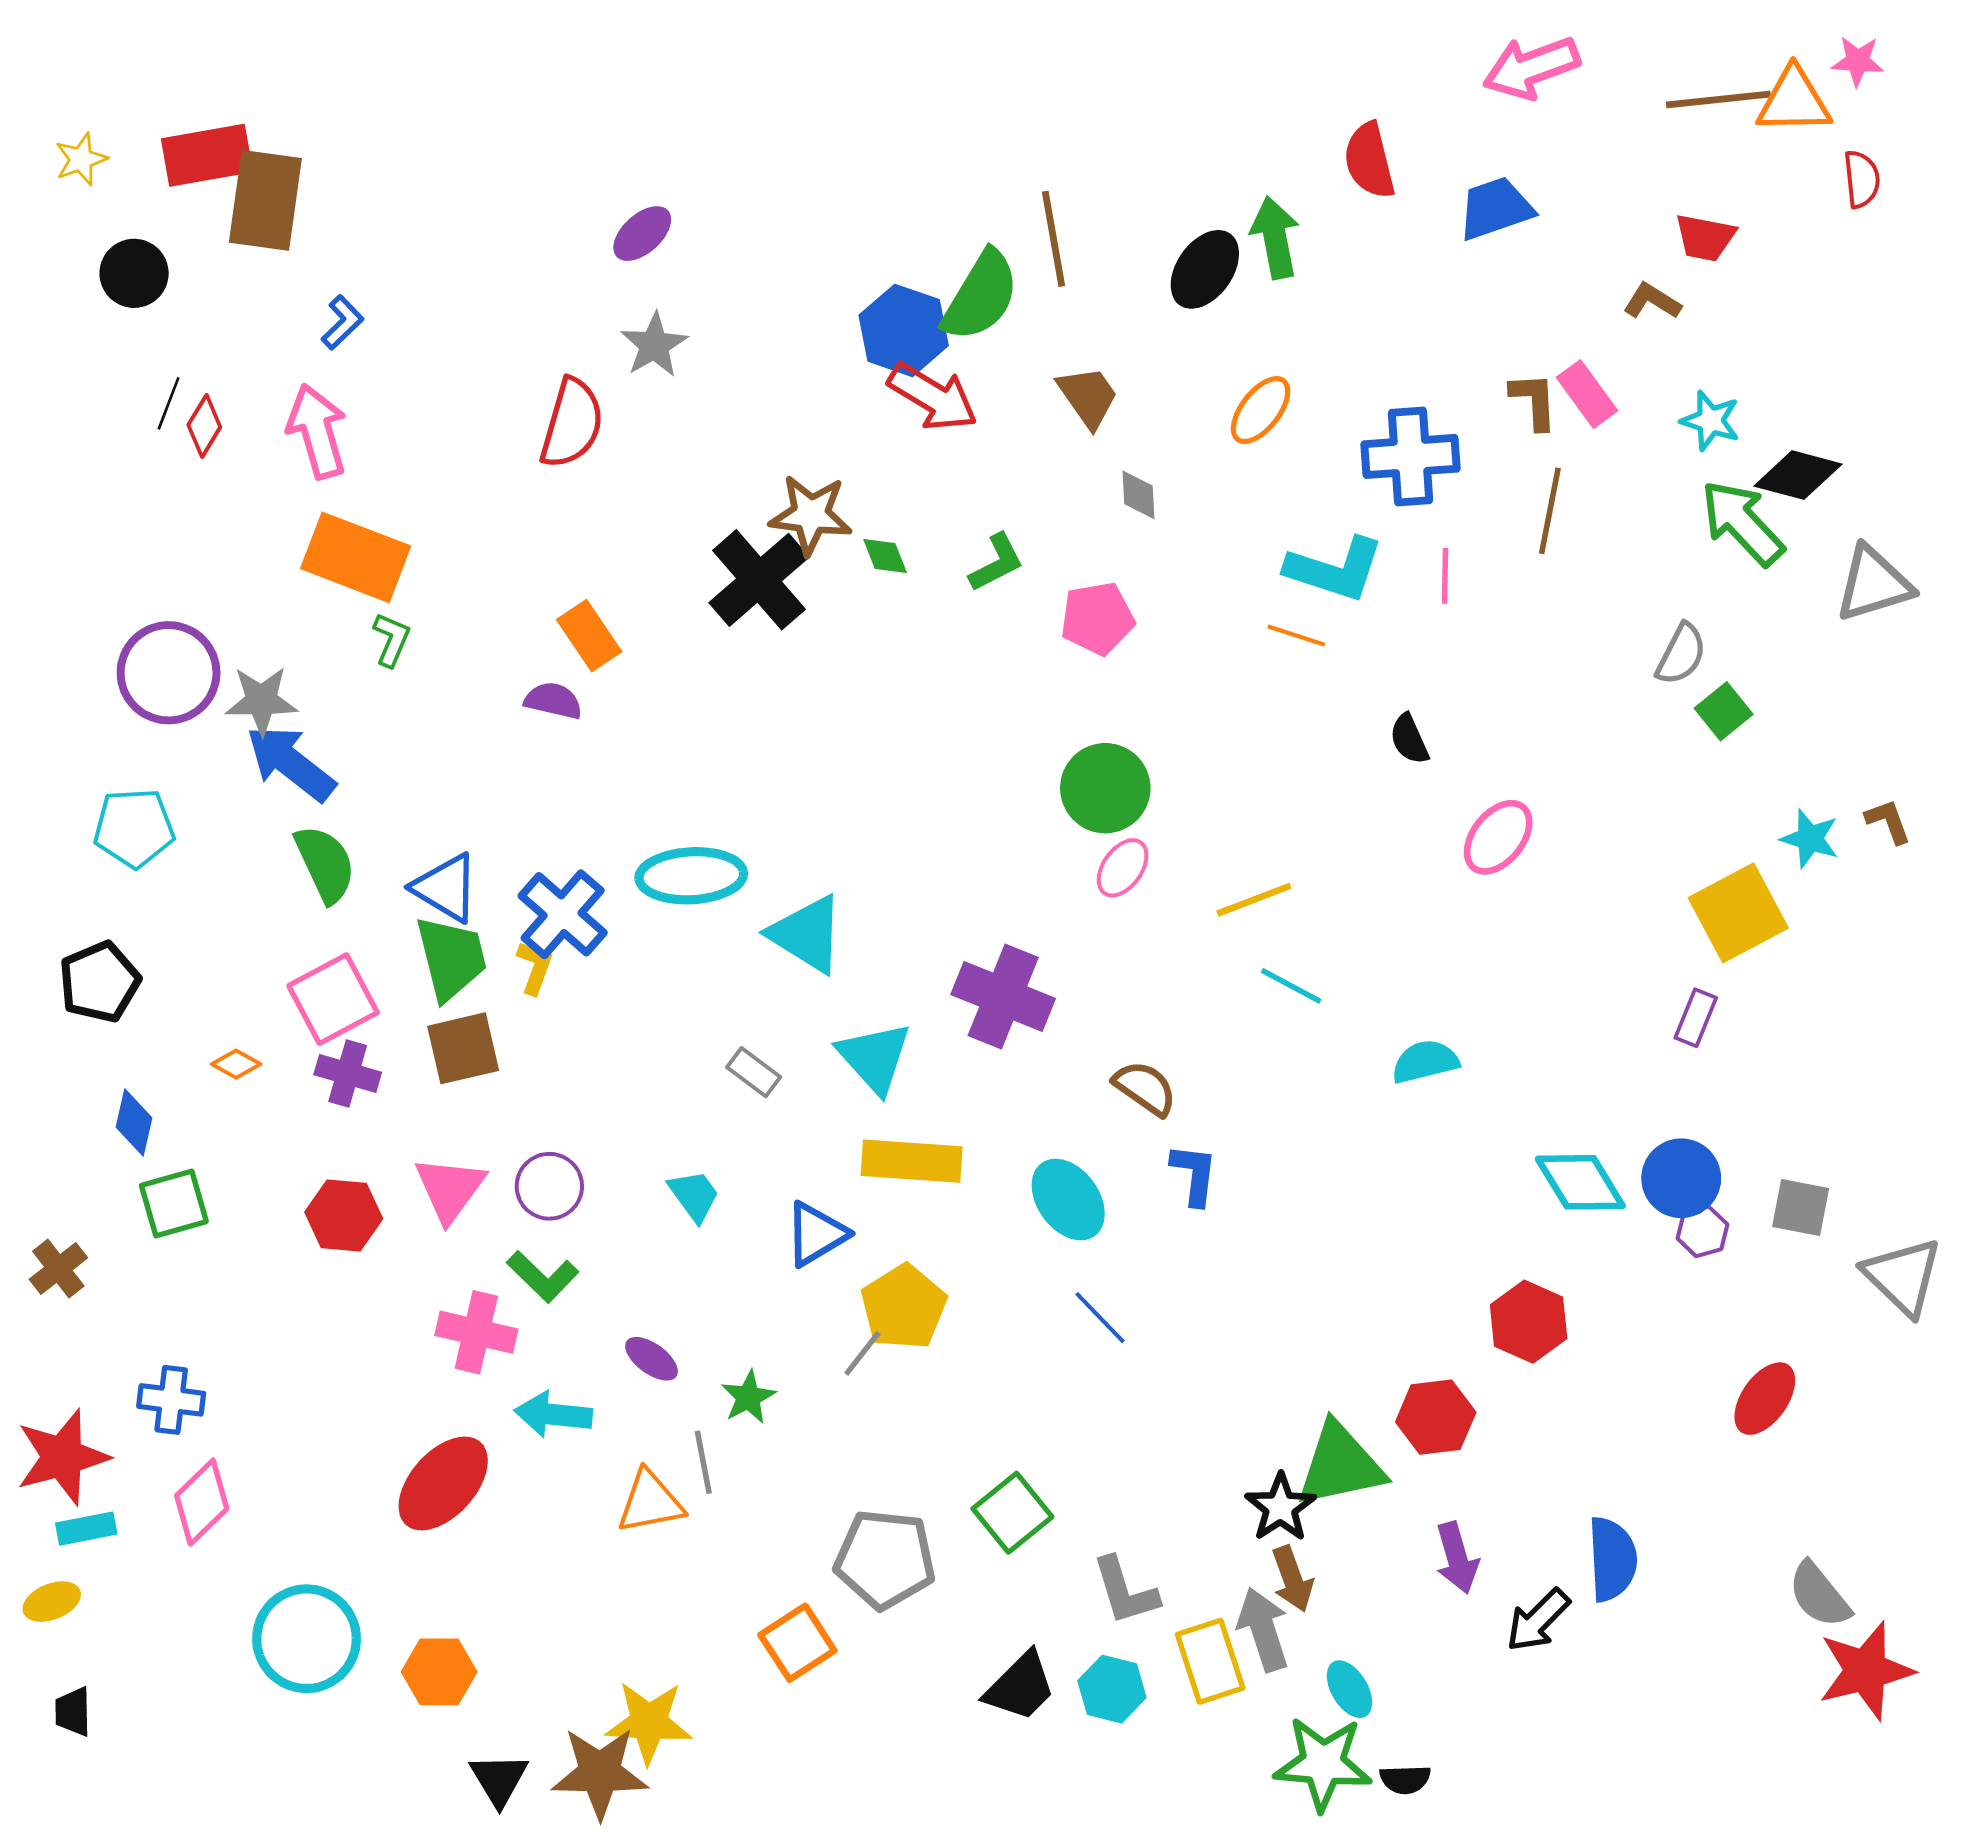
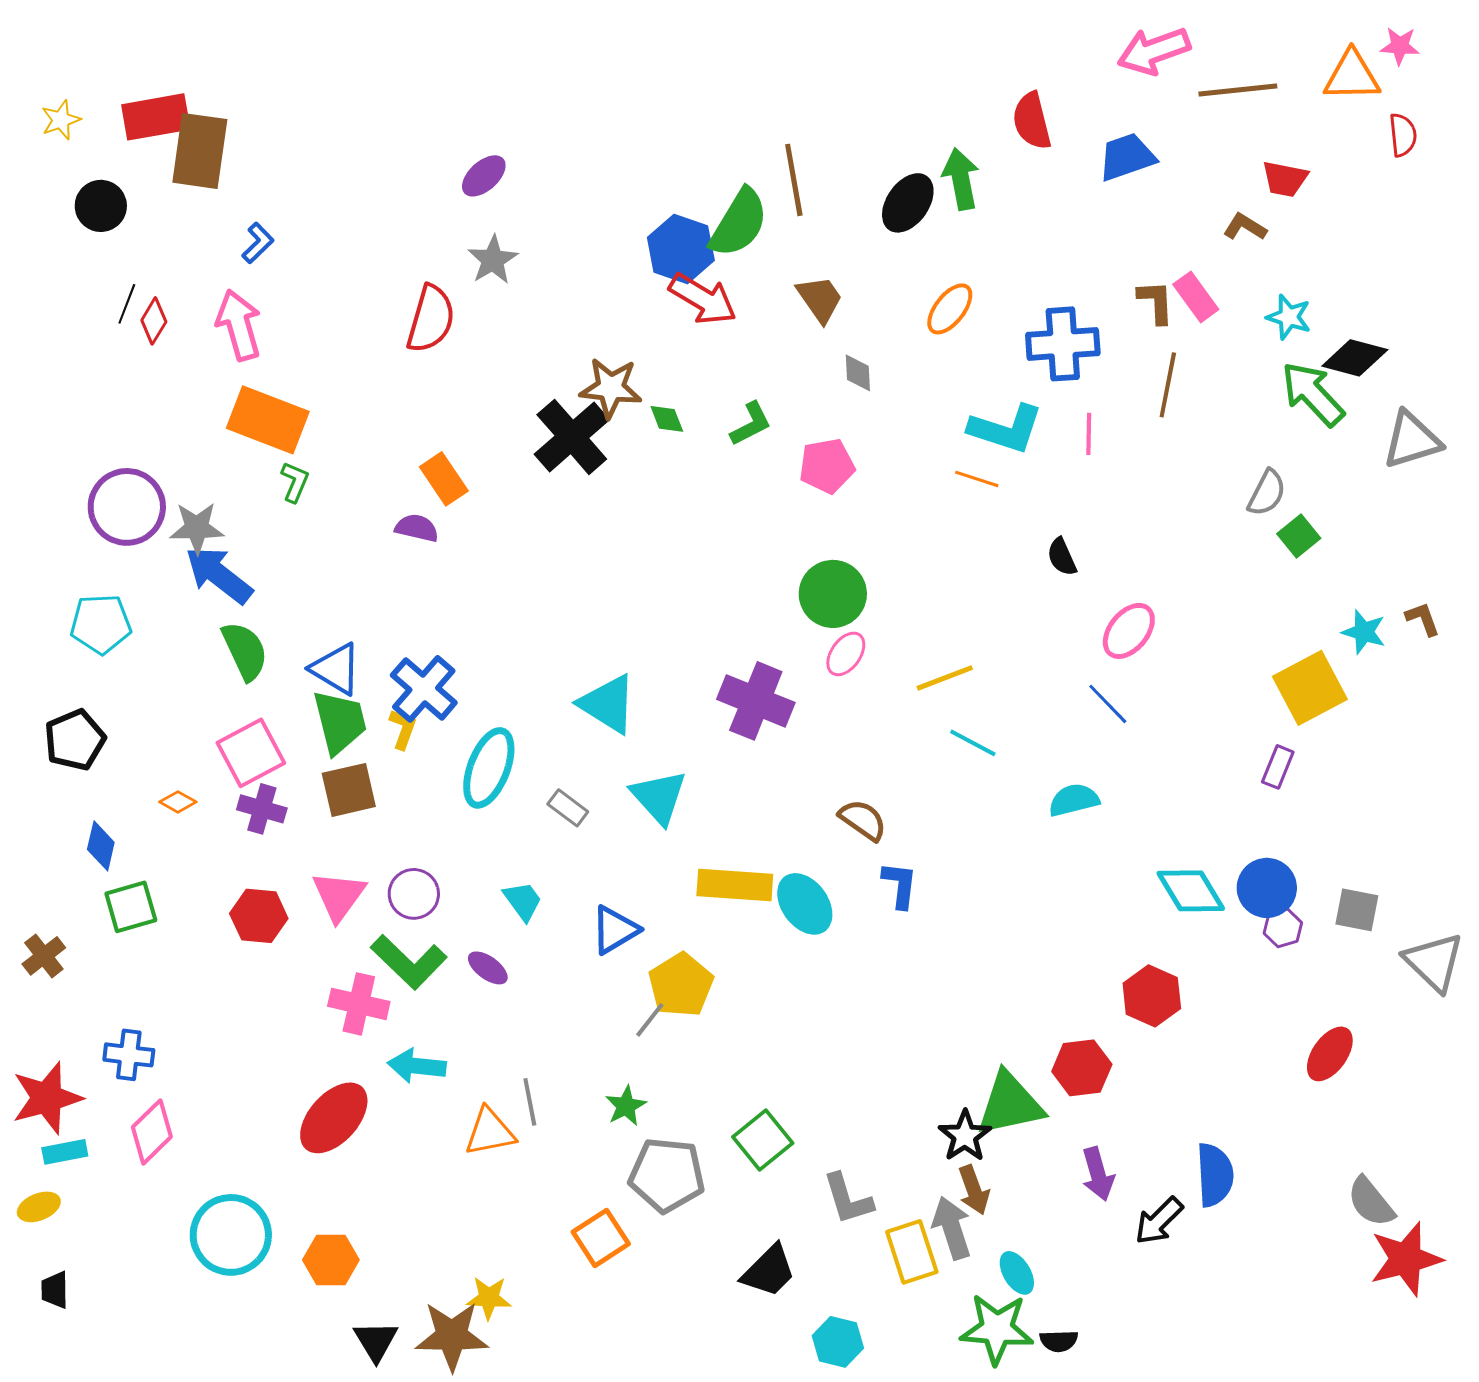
brown line: (1718, 100) -> (1238, 90), moved
cyan ellipse: (691, 876) -> (489, 768), moved, turned -66
purple cross: (1003, 997) -> (756, 701), moved
yellow rectangle: (912, 1161) -> (735, 885), moved
green L-shape: (543, 1276) -> (409, 962), size x1.4
blue line: (1100, 1318) -> (1108, 704), moved
purple ellipse: (652, 1359) -> (488, 968), moved
green star: (748, 1397) -> (626, 1106), moved
cyan hexagon: (1112, 1689) -> (838, 1342), moved
yellow star: (649, 1722) -> (489, 1298), size x0.7

